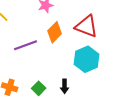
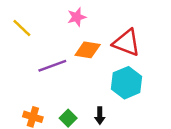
orange diamond: (55, 32) -> (88, 50), turned 55

